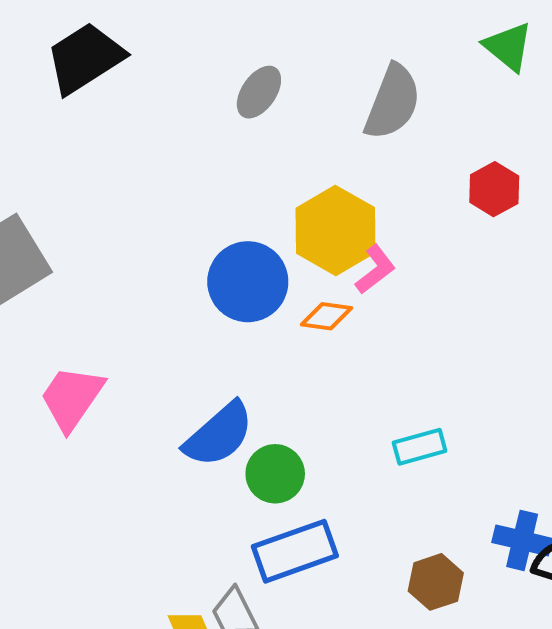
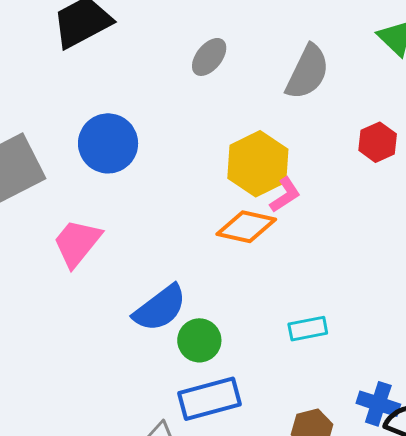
blue circle: (248, 282) -> (108, 143), moved
orange diamond: (327, 316) -> (246, 227), size x1.5
pink trapezoid: (72, 398) -> (77, 243), moved

